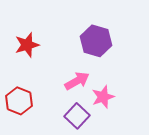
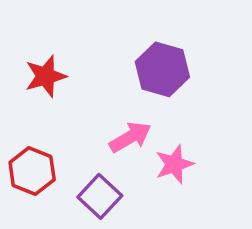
purple square: (77, 116) -> (100, 196), moved

